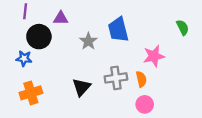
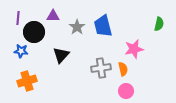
purple line: (25, 11) -> (18, 18), moved
green semicircle: (183, 27) -> (159, 24), turned 40
gray star: (88, 41) -> (77, 27), moved
black triangle: (81, 87) -> (61, 55), moved

